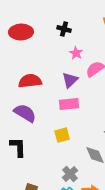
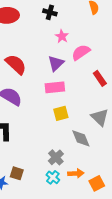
red semicircle: (30, 81) -> (16, 64), turned 50
yellow square: (62, 135) -> (61, 113), moved

